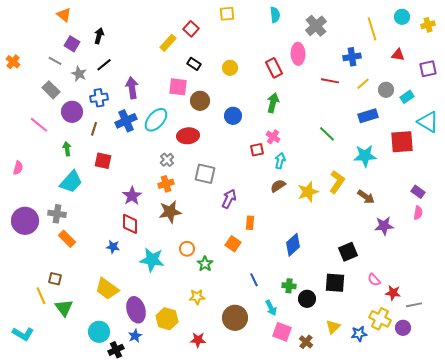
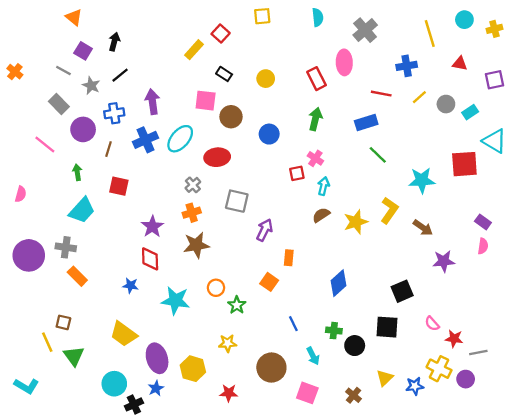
blue rectangle: (368, 116) -> (366, 123), moved
pink square: (282, 332) -> (307, 393), moved

